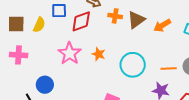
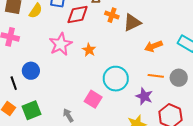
orange arrow: (162, 25) -> (153, 46), moved
cyan circle: (133, 65) -> (116, 79), moved

